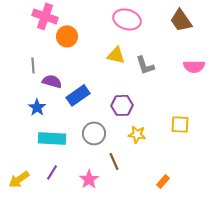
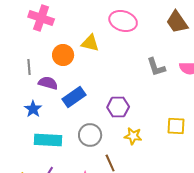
orange circle: (67, 36) -> (63, 55), moved
yellow triangle: (116, 55) -> (90, 43), moved
gray L-shape: (145, 65) -> (156, 67), moved

